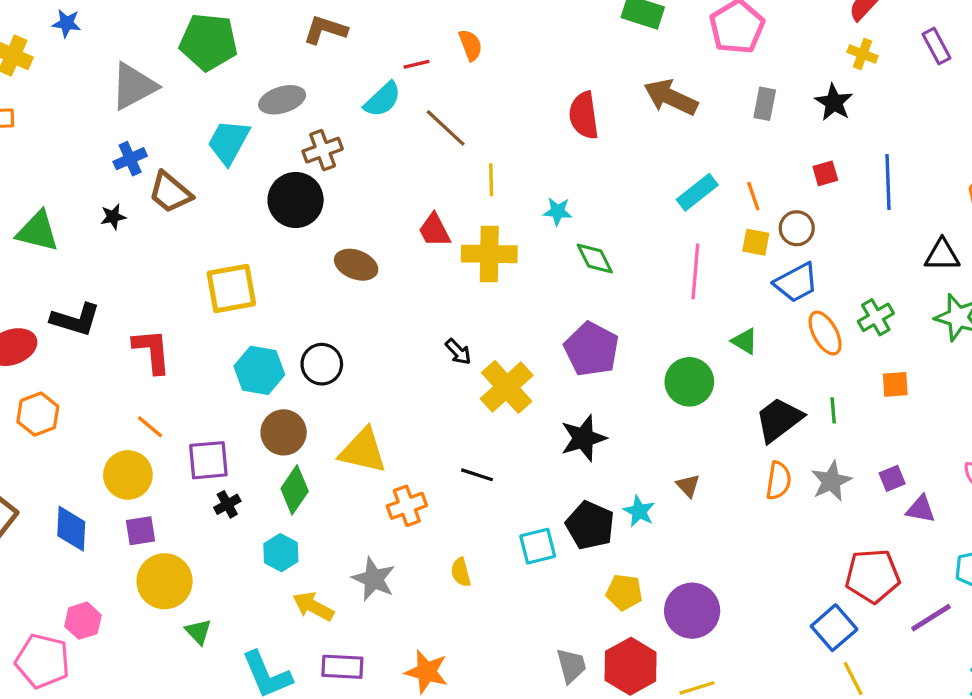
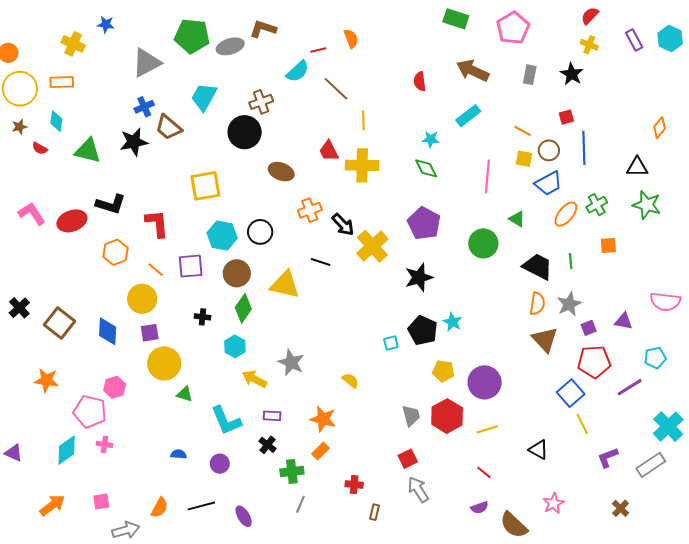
gray ellipse: (282, 100) -> (230, 46), moved
red semicircle: (584, 115) -> (420, 81), size x0.7
blue line: (888, 182) -> (584, 148), moved
cyan rectangle: (697, 192) -> (468, 116), moved
orange line: (753, 196) -> (523, 131), turned -42
cyan star: (558, 211) -> (431, 139), moved
black star: (113, 217) -> (134, 142), size x1.8
orange ellipse: (825, 333) -> (566, 214), turned 68
black arrow: (458, 352) -> (343, 225), size x1.4
orange hexagon: (38, 414) -> (115, 252), moved
black trapezoid: (779, 420) -> (538, 267), turned 64
purple square: (208, 460) -> (191, 266), moved
black line: (477, 475) -> (321, 262), moved
purple square: (892, 478) -> (589, 328), moved
brown triangle: (688, 486) -> (545, 339), moved, size x1.8
black cross: (227, 504) -> (202, 317), turned 35
orange cross: (407, 506) -> (310, 210), moved
cyan square: (538, 546) -> (391, 343), size x0.7
yellow semicircle: (461, 572) -> (350, 381), moved, turned 144
green triangle: (198, 632) -> (185, 394), turned -30
purple rectangle: (342, 667) -> (272, 416), size x0.7

